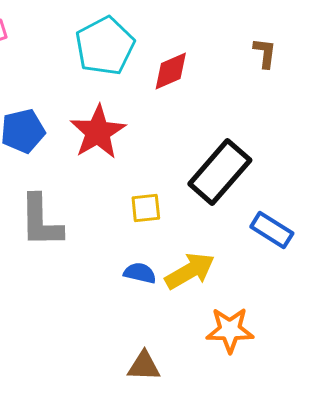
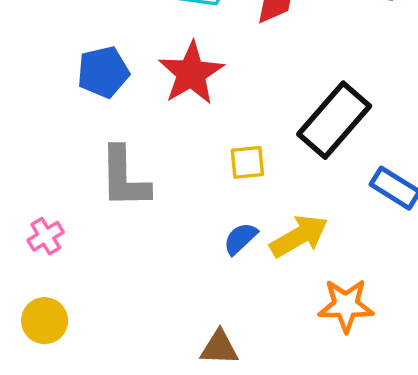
blue semicircle: (140, 273) -> (240, 239), turned -56
brown triangle: (144, 366) -> (219, 348), moved

